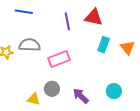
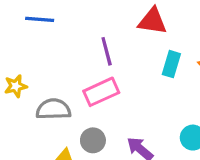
purple line: (67, 21) -> (107, 51), moved
gray semicircle: (30, 45) -> (53, 109), moved

